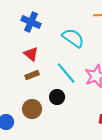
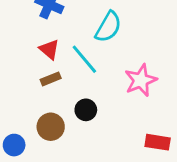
cyan semicircle: (73, 38) -> (108, 27), turned 85
cyan line: (66, 73) -> (84, 59), moved

